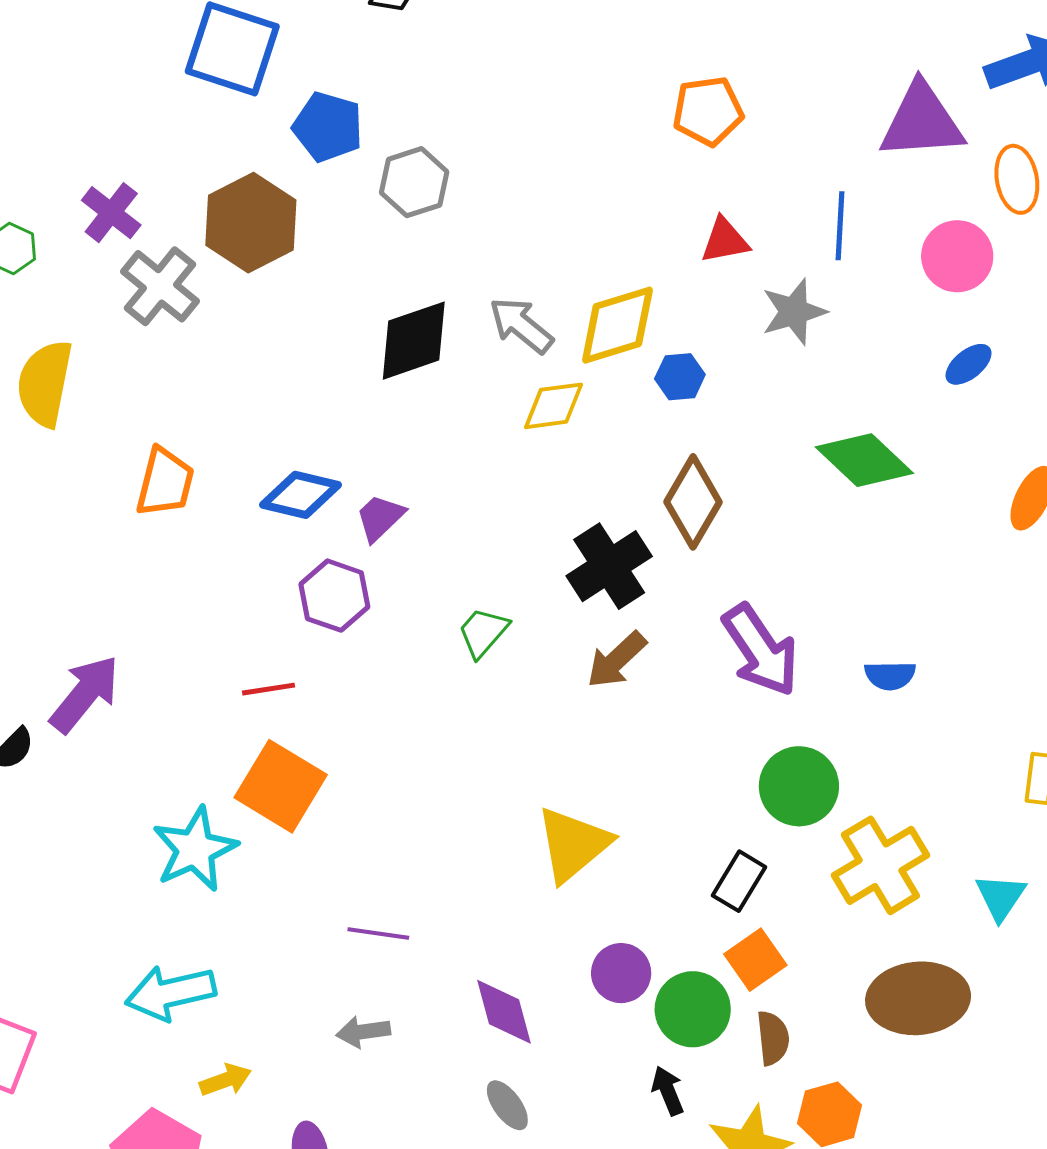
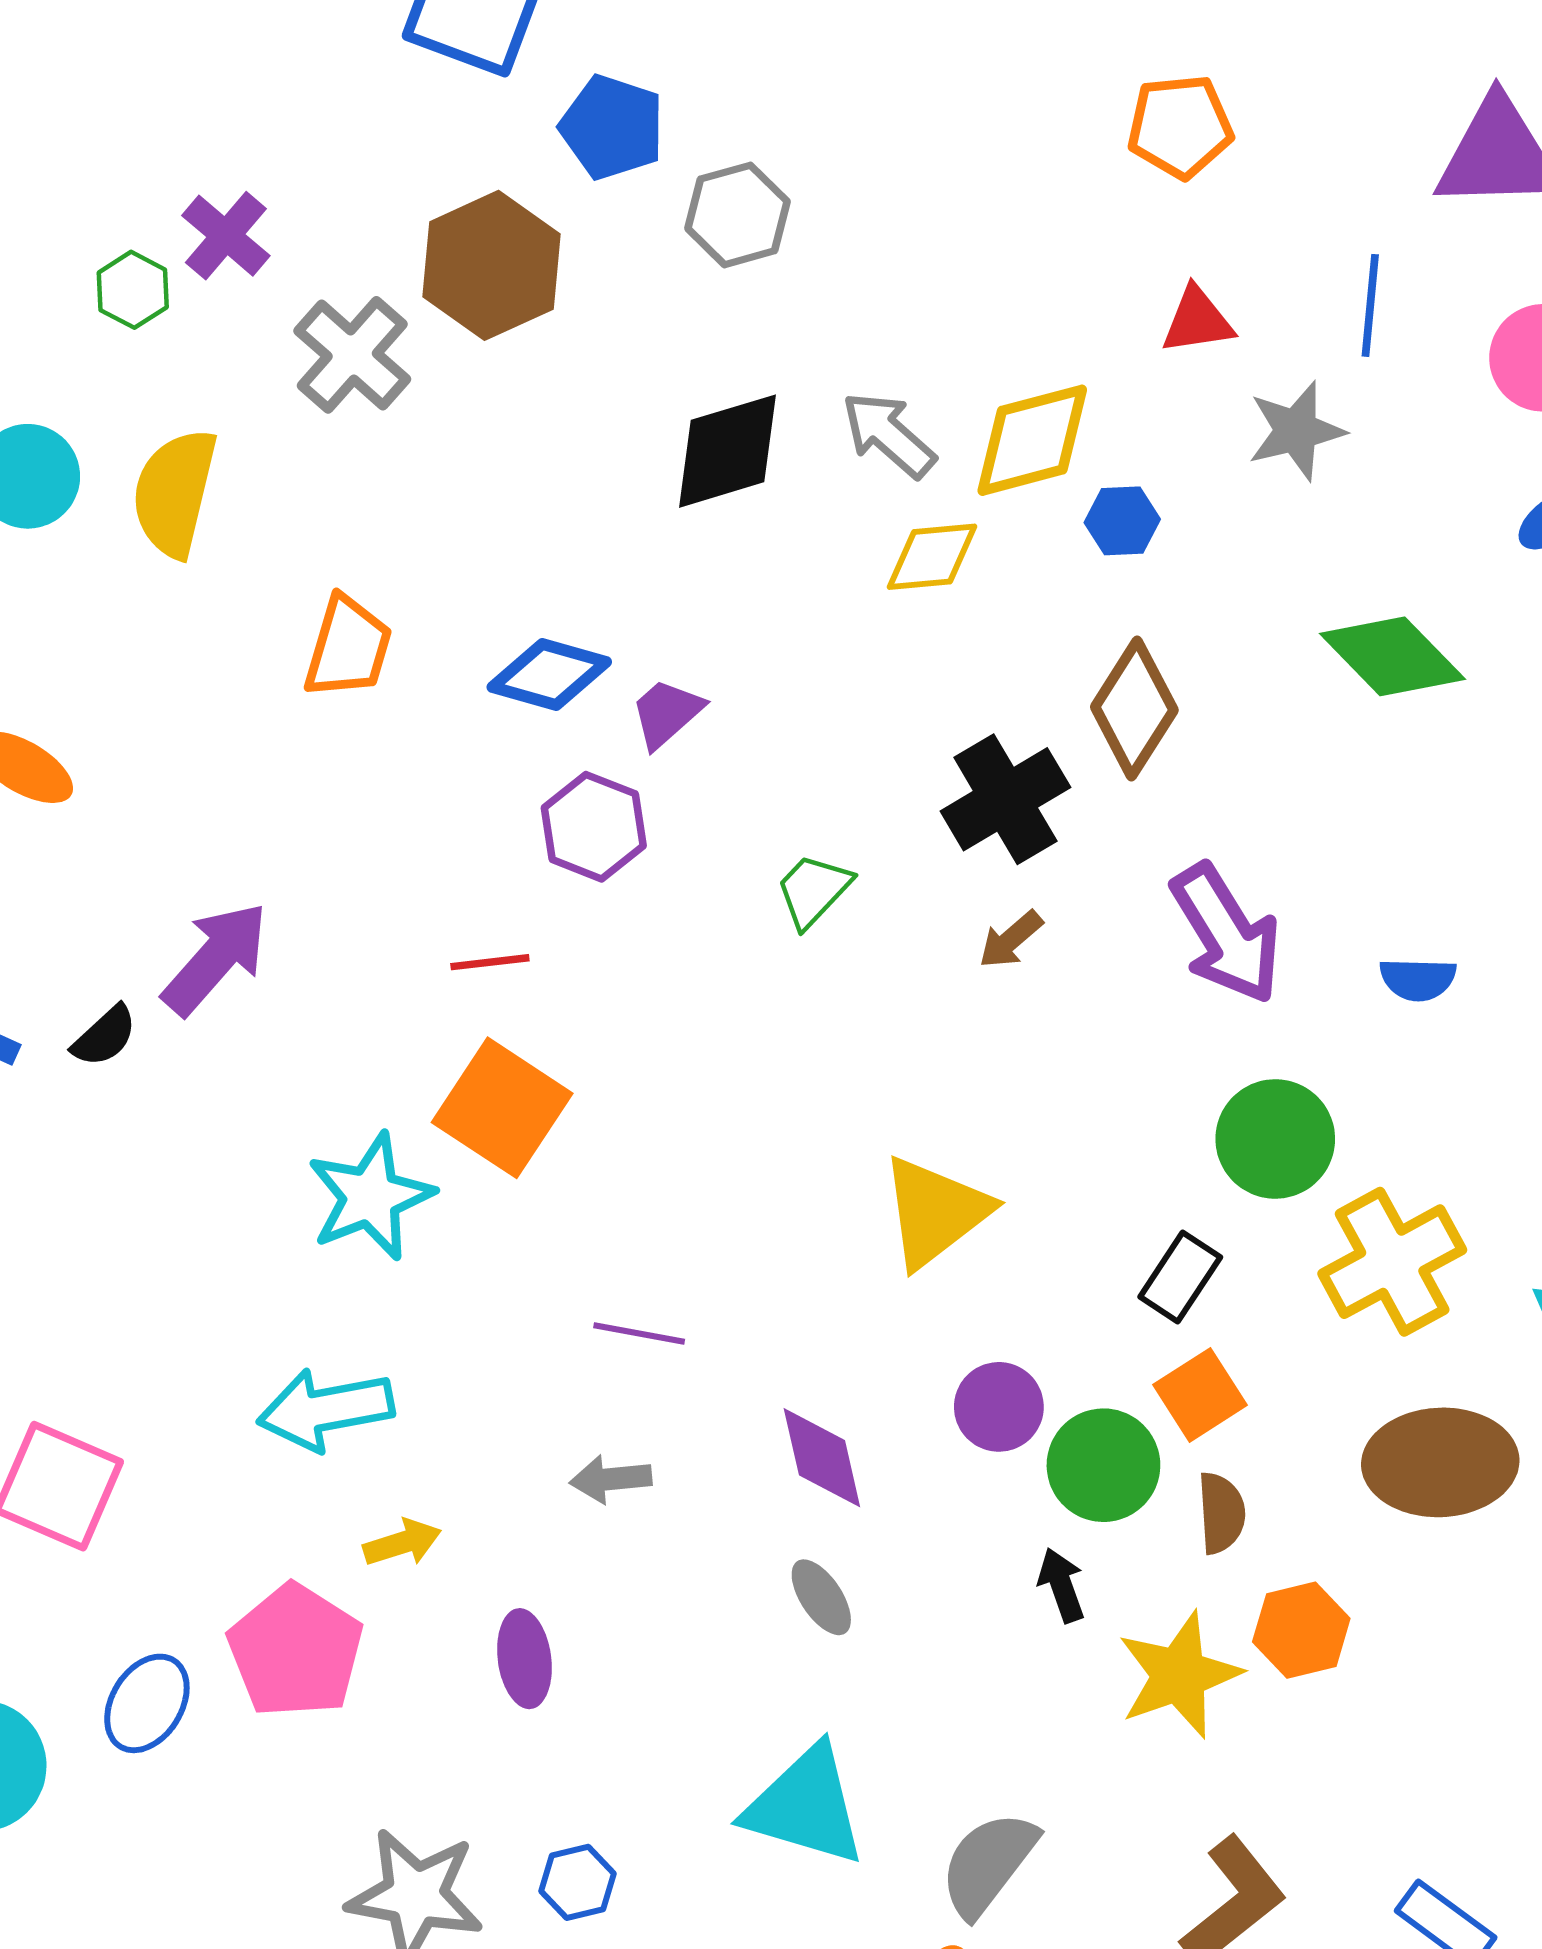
purple cross: (111, 213) -> (226, 236), moved
brown arrow: (616, 660) -> (1011, 940), size x0.7

